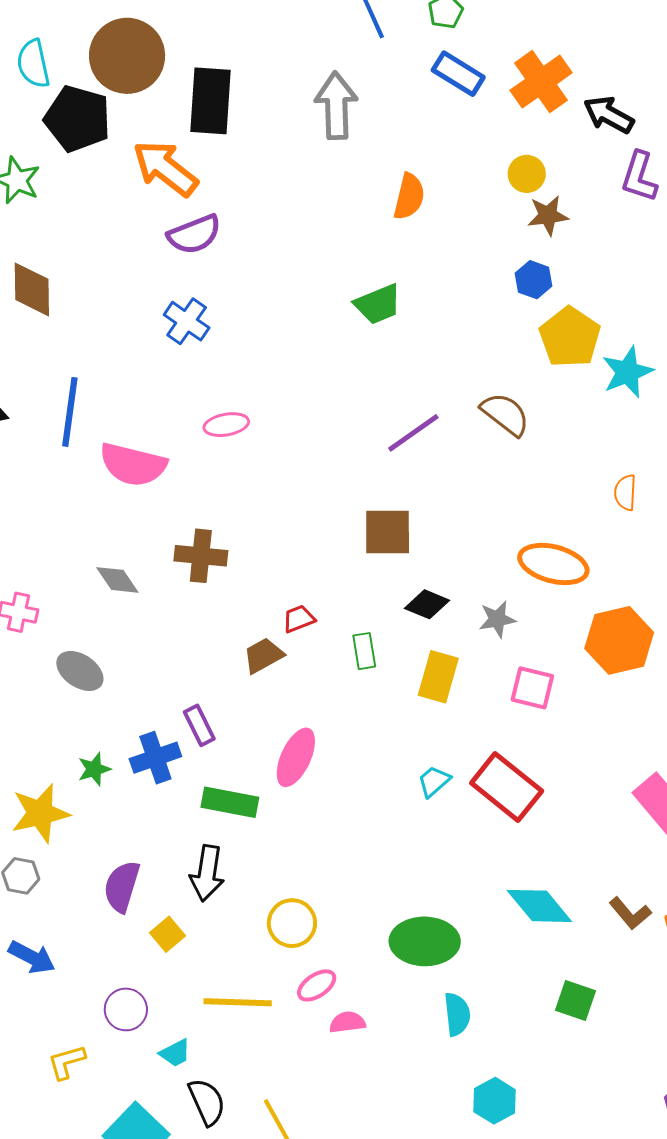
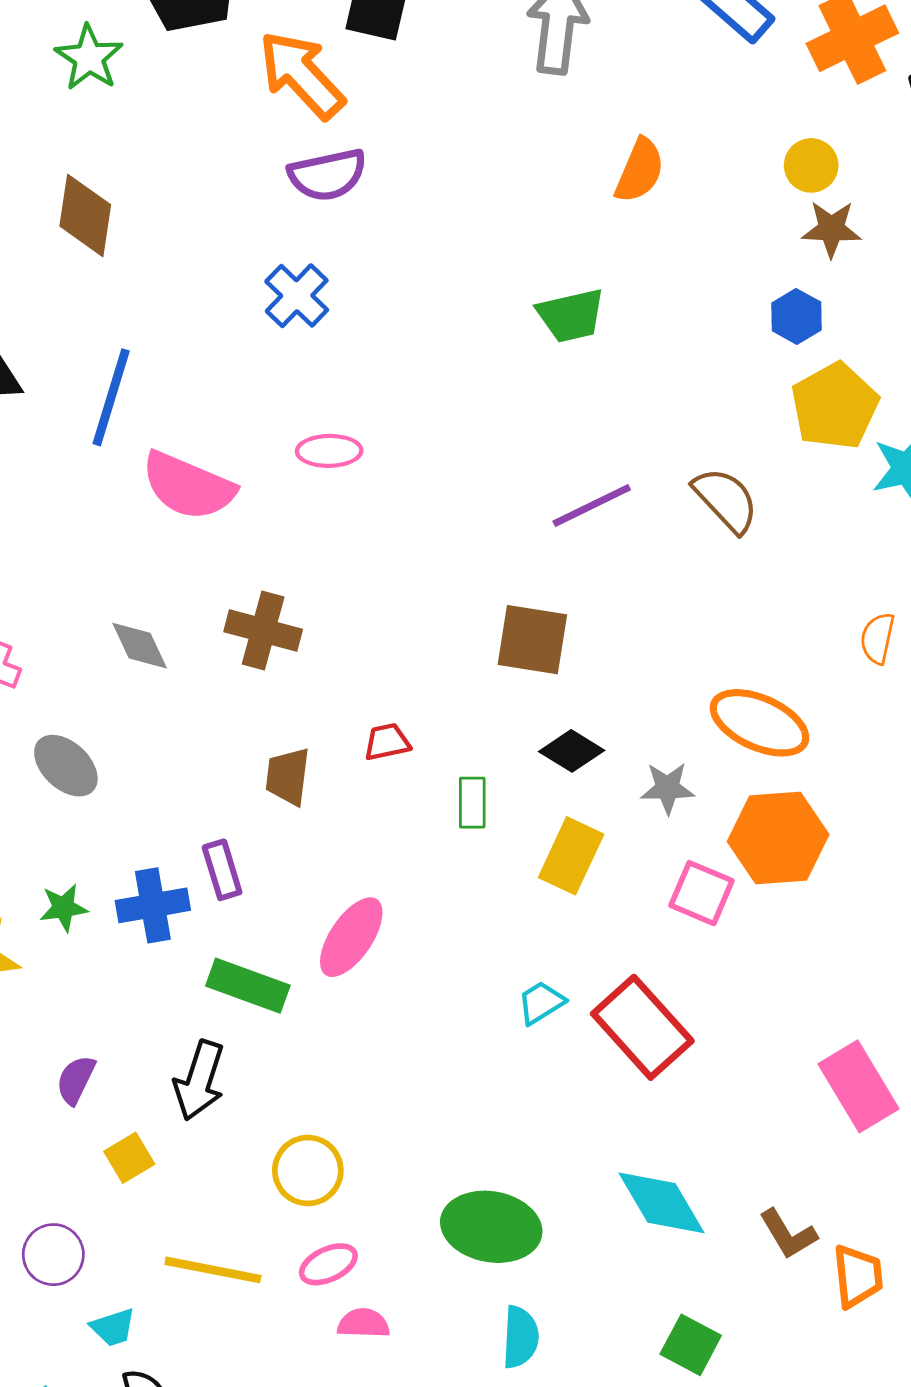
orange hexagon: (619, 640) -> (778, 838), moved
brown trapezoid: (263, 655) -> (288, 776), moved, turned -63
purple semicircle: (122, 886) -> (76, 1080), size x0.7

